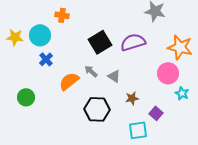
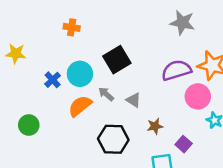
cyan circle: (40, 35) -> (80, 74), moved
purple semicircle: (133, 42) -> (176, 70), moved

